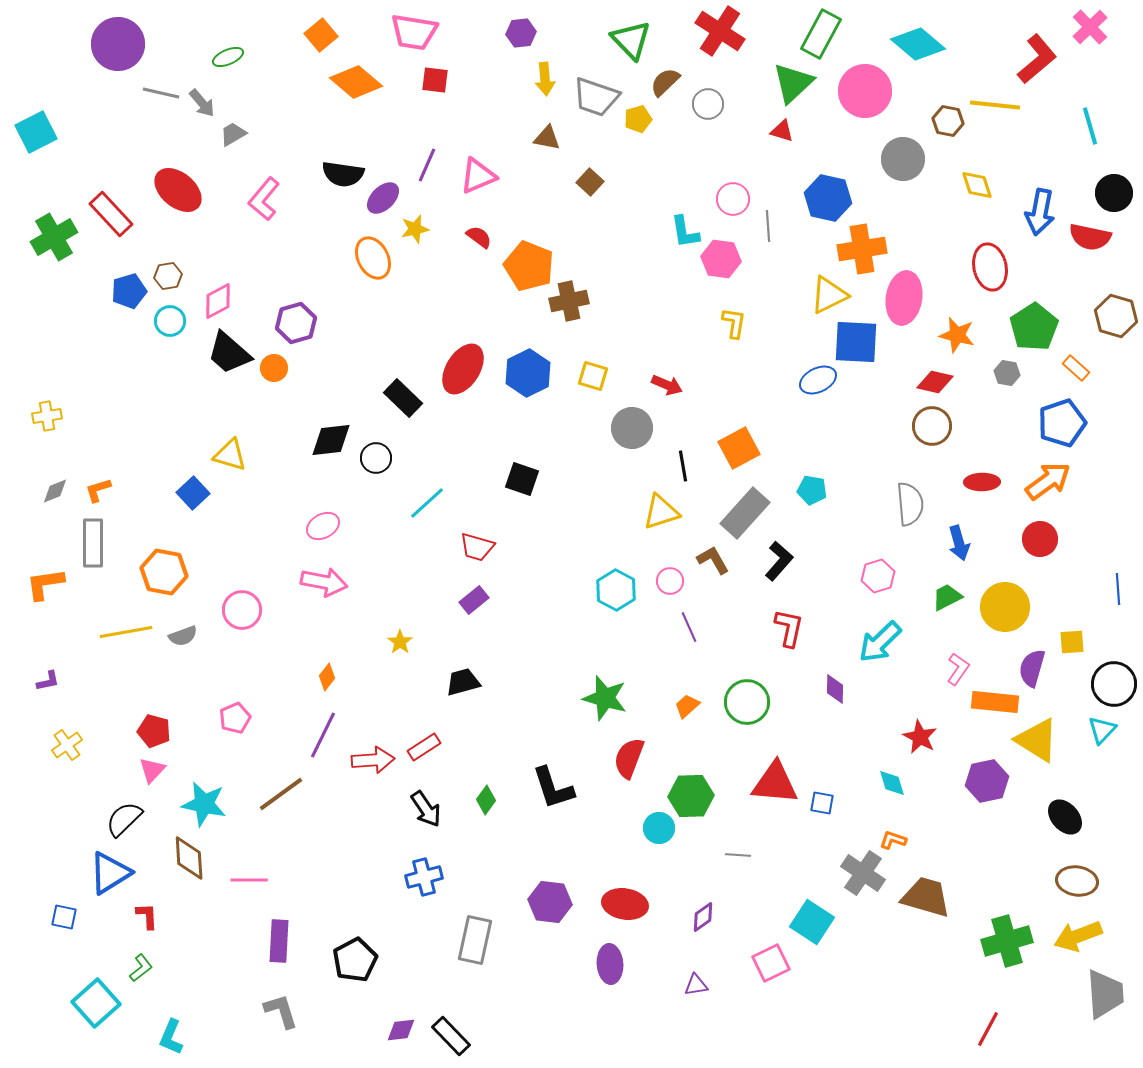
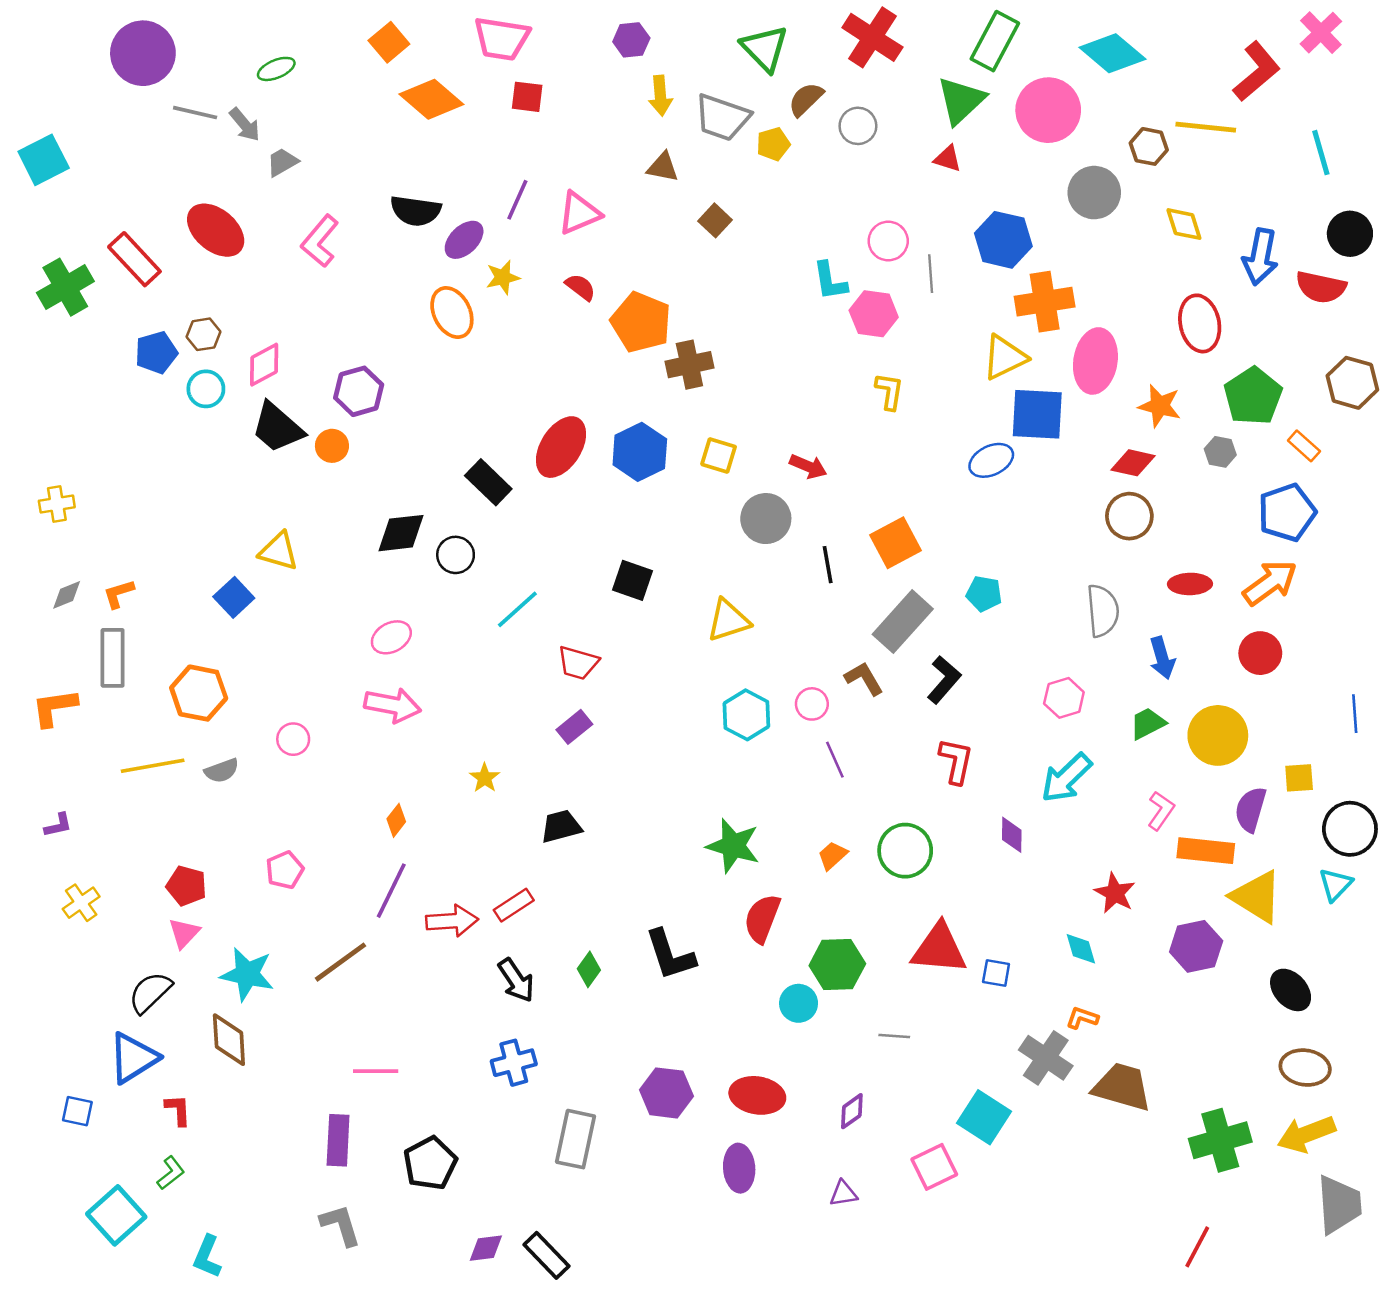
yellow triangle: (661, 512) -> (728, 620), moved
pink circle: (242, 610) -> (293, 739), size x0.7
pink line: (249, 880) -> (376, 1071), moved

